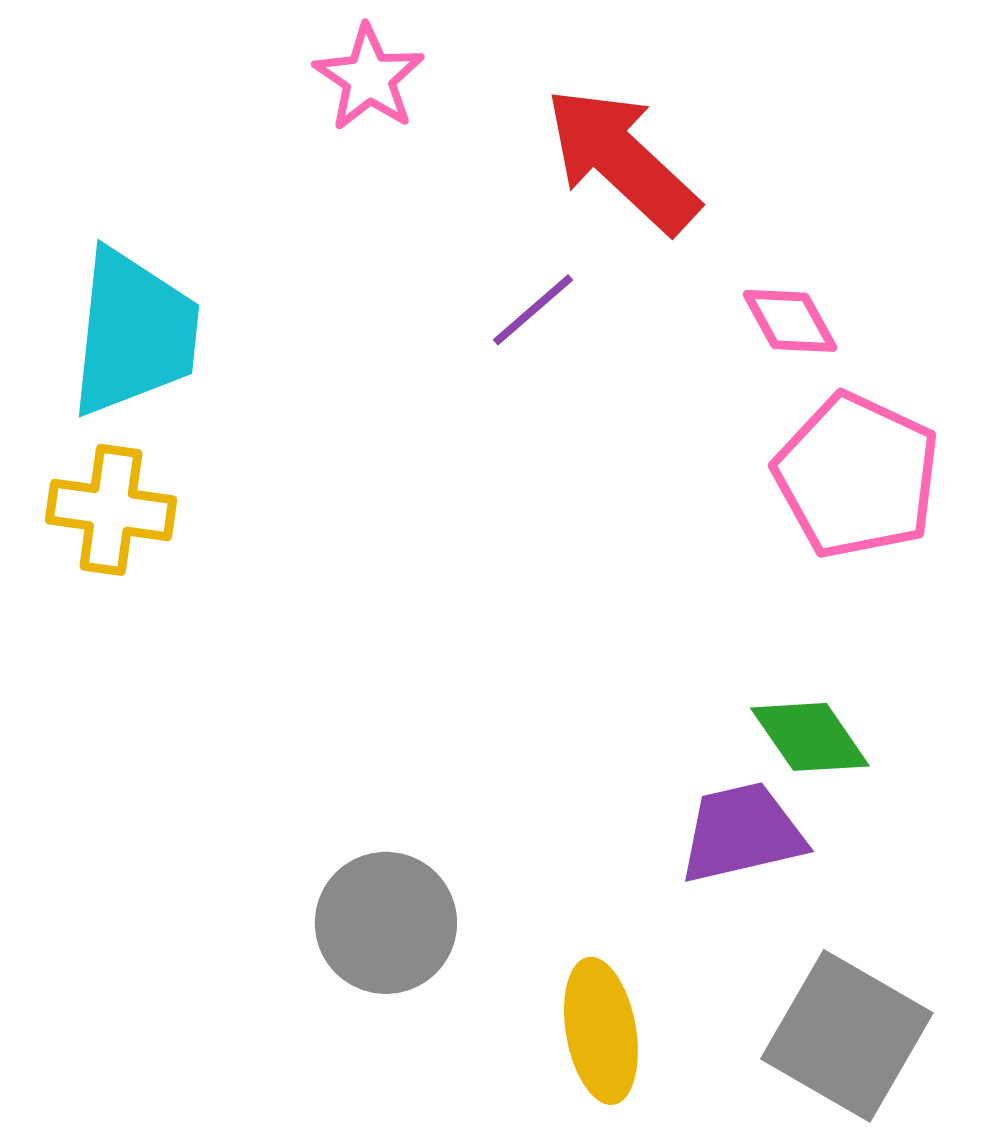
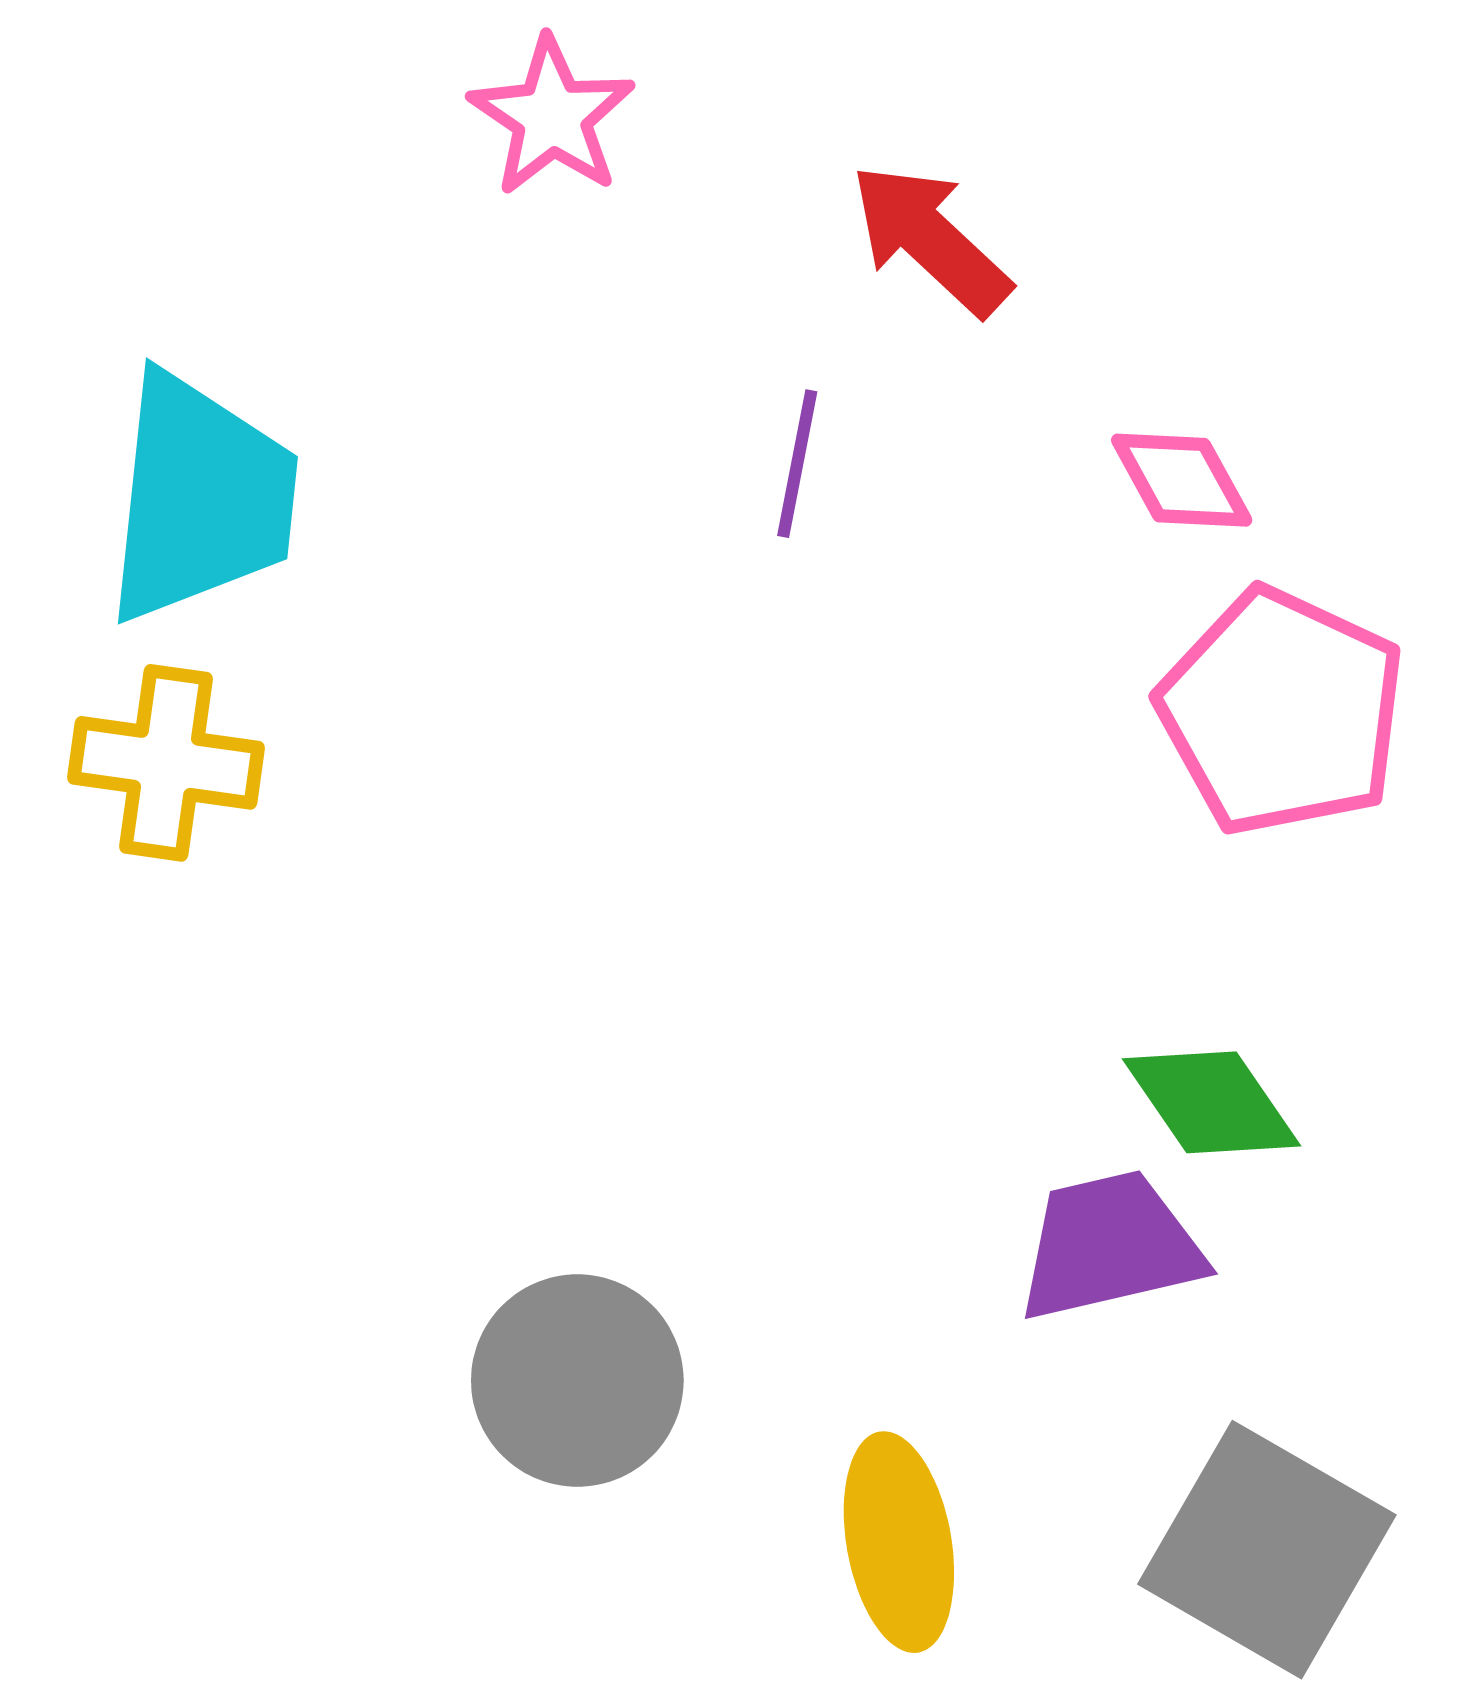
red arrow: (622, 160) -> (930, 239), size x0.7
purple line: (533, 310) -> (797, 464), turned -38

